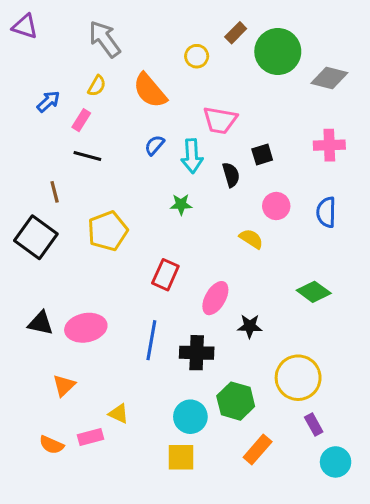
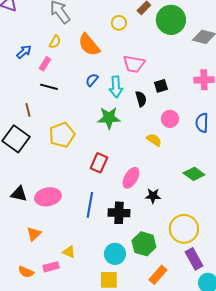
green star: (181, 204) -> (109, 118), size x1.6
purple rectangle: (314, 425) -> (194, 259), size x1.5

